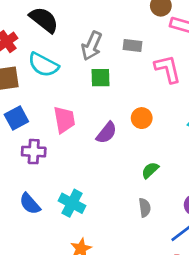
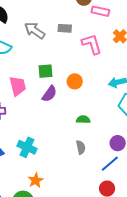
gray arrow: (92, 46) -> (35, 30), turned 105
green square: (101, 78) -> (46, 71), moved
green semicircle: (150, 170) -> (83, 120), turned 48

